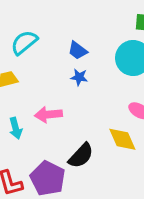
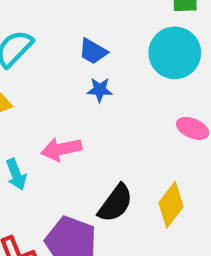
yellow diamond: (122, 139) -> (171, 205), moved, turned 68

